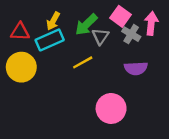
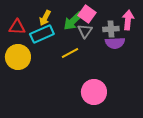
pink square: (121, 16) -> (87, 14), moved
gray cross: (131, 34) -> (111, 29), turned -35
purple semicircle: (136, 68) -> (115, 43), moved

